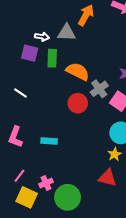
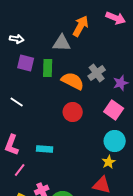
white arrow: (42, 37) -> (17, 39), moved
gray cross: (99, 89) -> (97, 73), moved
pink line: (19, 176) -> (20, 170), moved

